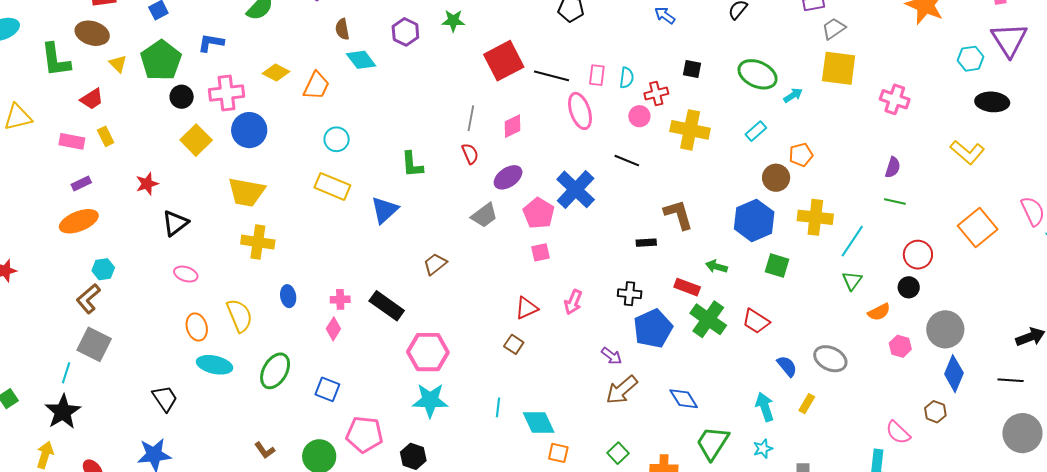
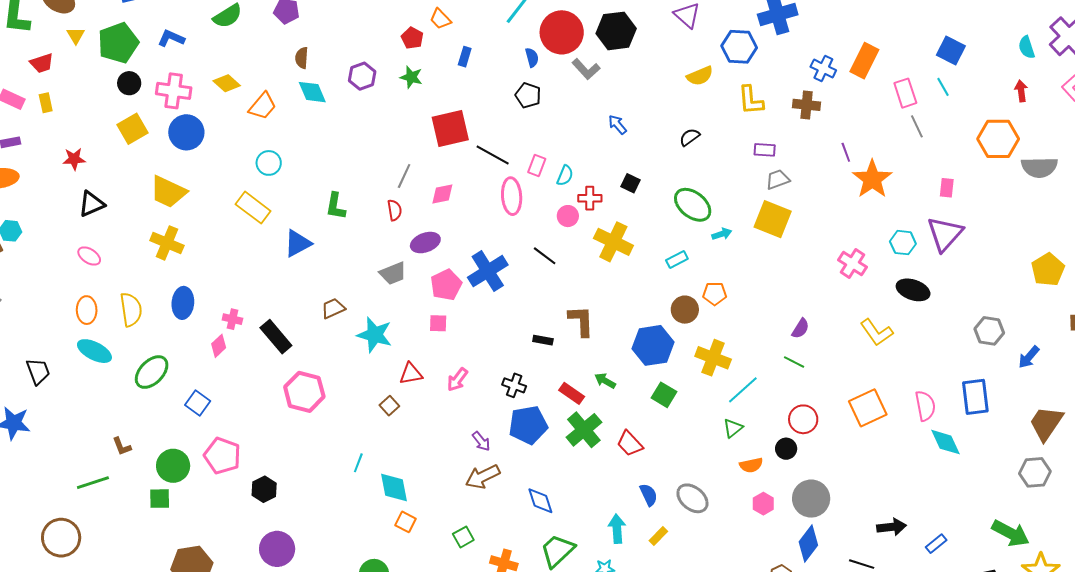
pink cross: (895, 99) -> (852, 264), moved
blue ellipse: (288, 296) -> (183, 303), size x1.4
cyan star: (430, 400) -> (375, 335), moved

